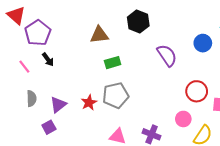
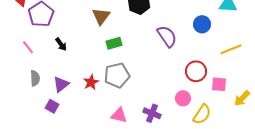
brown triangle: (99, 35) -> (101, 16), turned -48
black arrow: (48, 59) -> (61, 44), moved
purple square: (49, 127) -> (52, 106), turned -32

